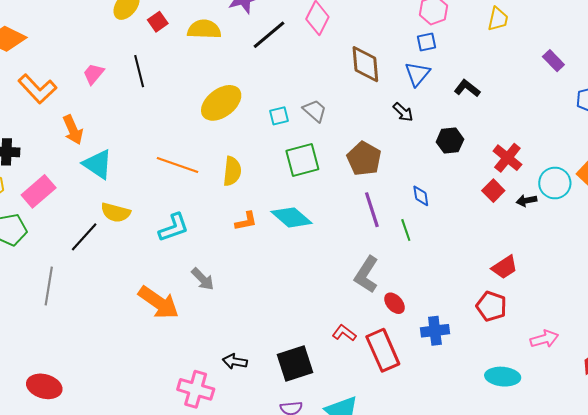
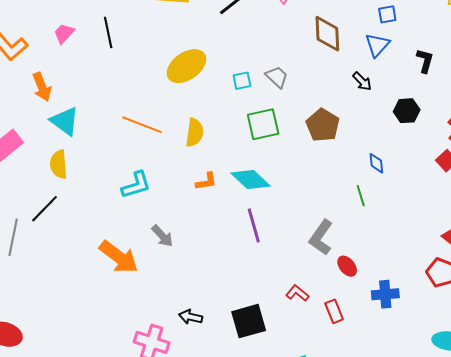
black L-shape: (467, 88) -> (425, 61), turned 65
purple line: (372, 210) -> (254, 225), moved
yellow semicircle: (116, 213) -> (59, 164), moved, turned 68
black line: (84, 237) -> (45, 209), moved
red rectangle: (383, 350) -> (334, 311), size x0.6

